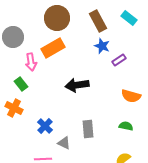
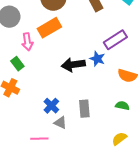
blue star: (102, 46) -> (97, 59), moved
purple rectangle: (119, 60) -> (115, 40), size x1.6
blue cross: (45, 126) -> (51, 106), moved

